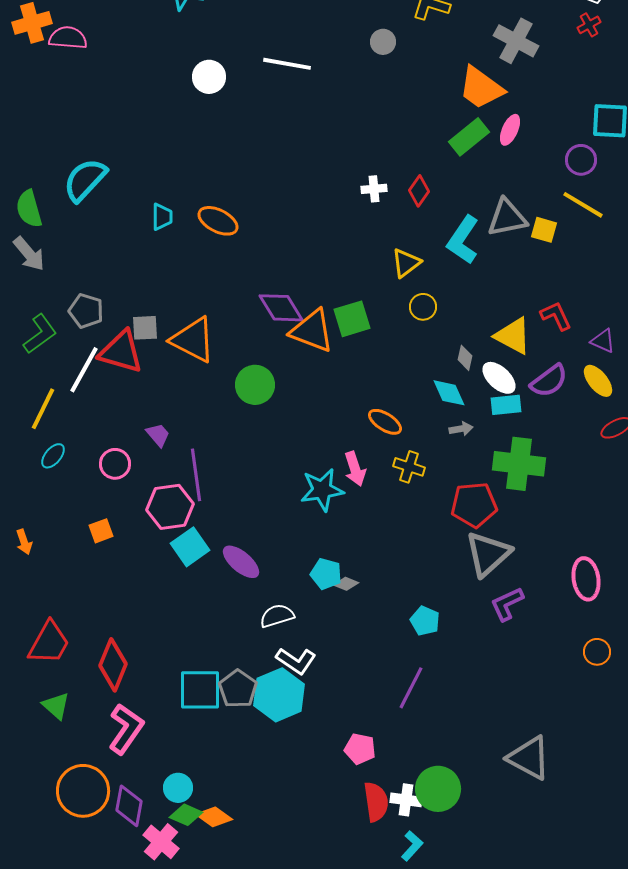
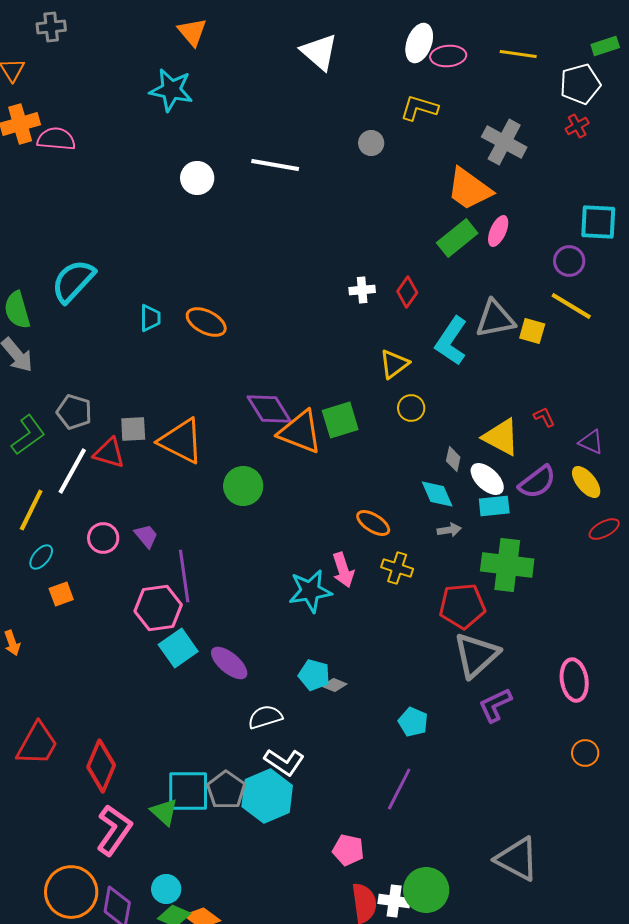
red L-shape: (556, 316) -> (544, 417), size x0.7
red triangle: (121, 352) -> (109, 453), size x0.7
pink circle: (115, 464) -> (103, 538), moved
orange square: (101, 531) -> (61, 594), moved
green triangle: (56, 706) -> (164, 812), moved

